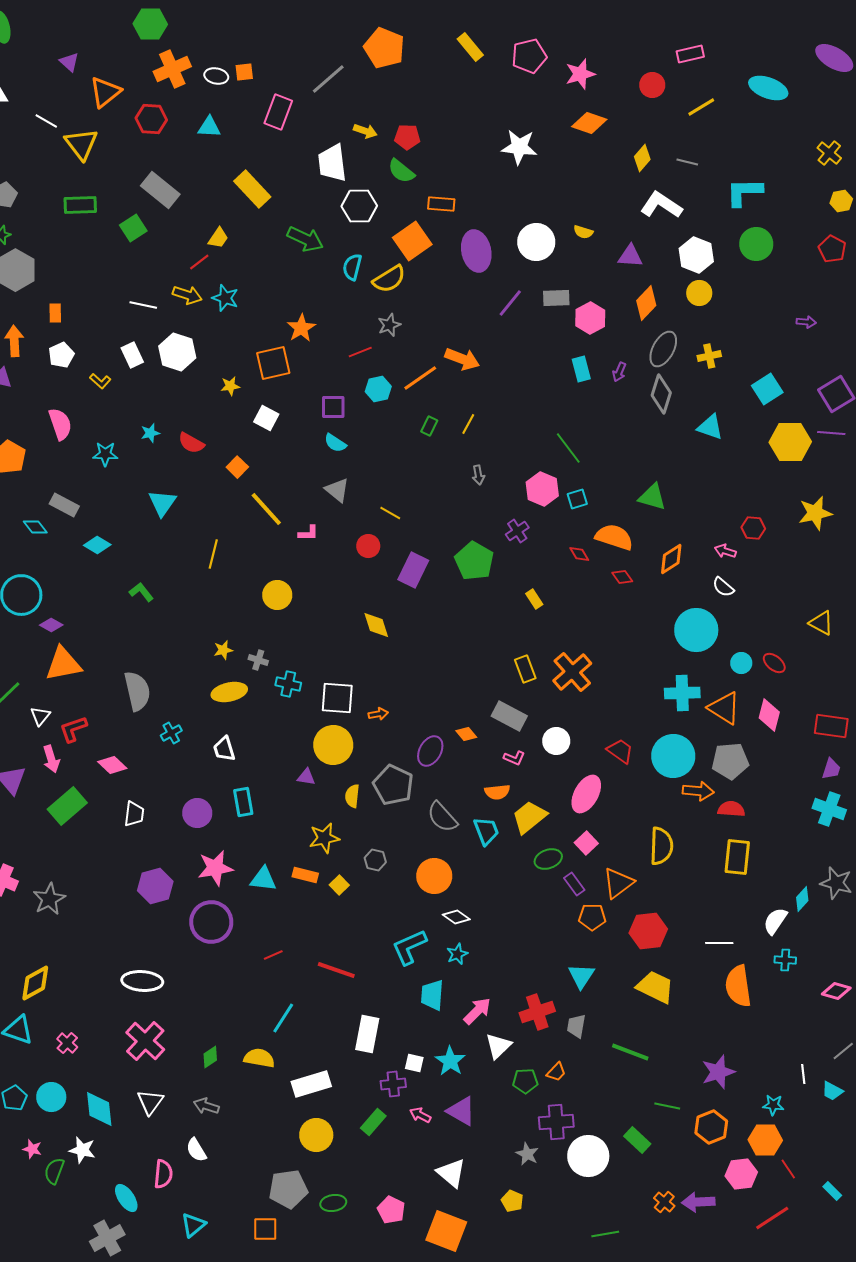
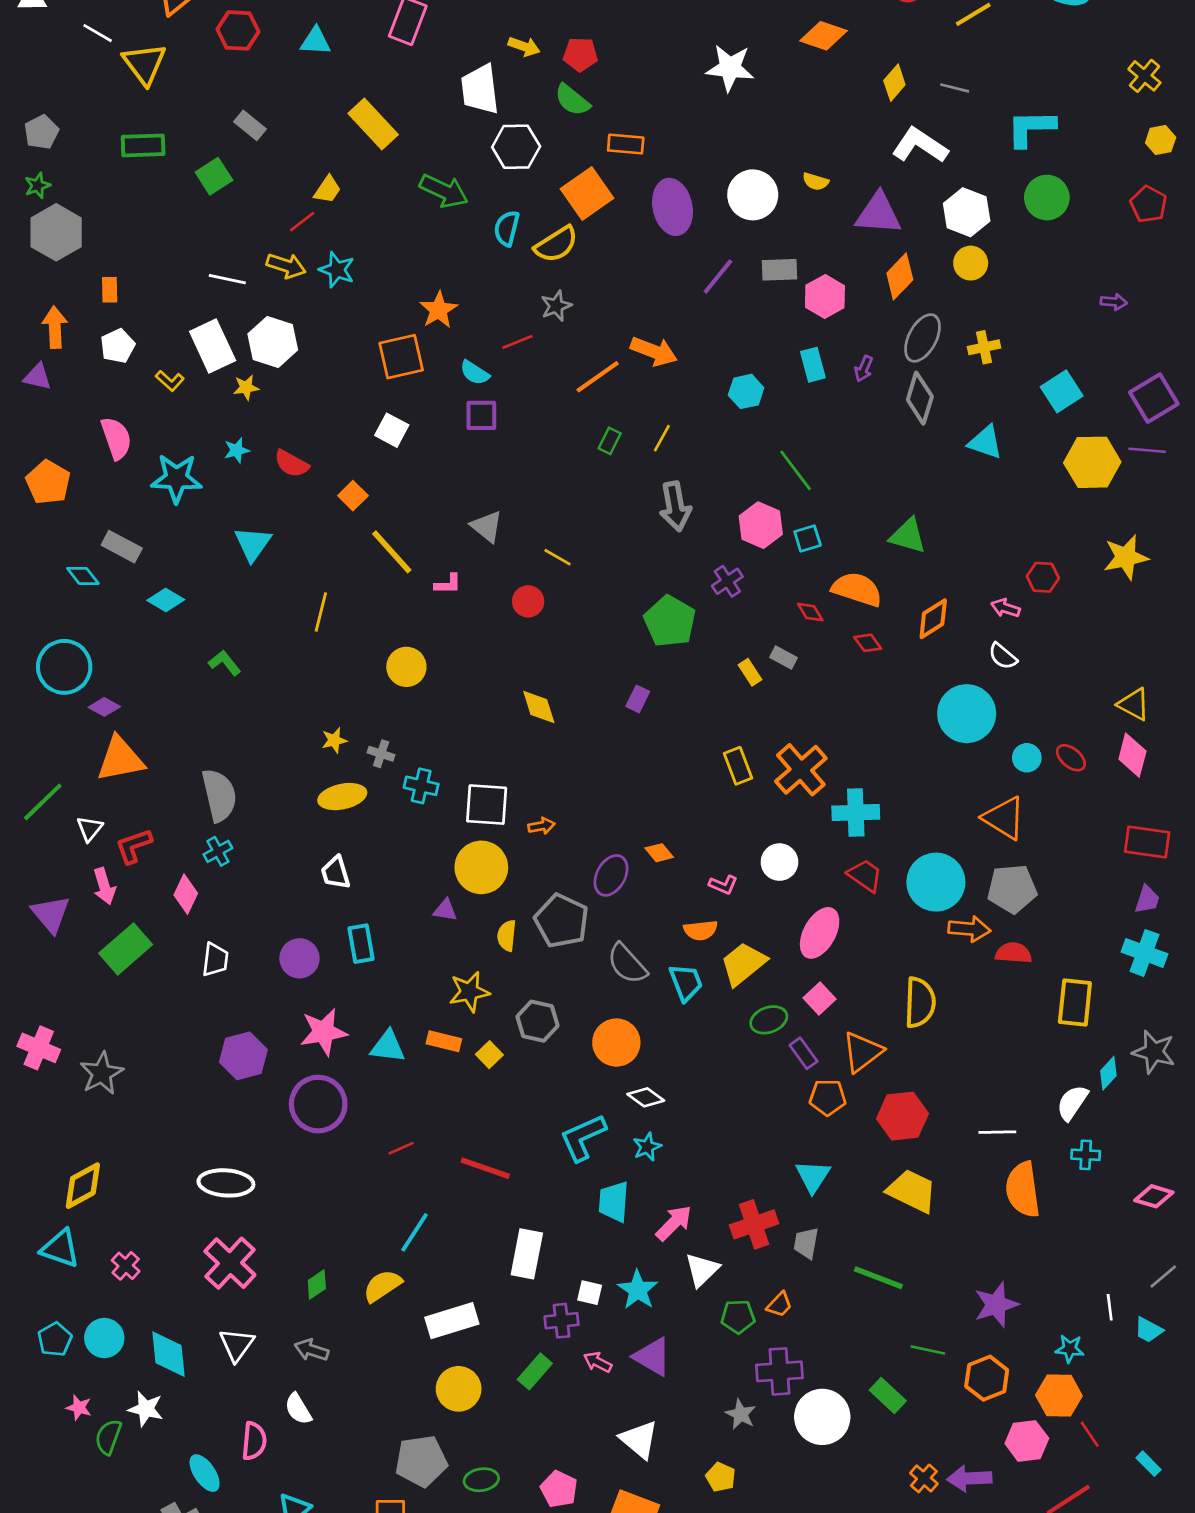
gray rectangle: (160, 190) -> (250, 125), size x0.6
purple triangle: (630, 256) -> (878, 214), size x1.4
white rectangle: (132, 355) -> (213, 346), size x1.5
yellow star: (230, 386) -> (246, 387), moved
cyan hexagon: (378, 389) -> (746, 391), moved
cyan semicircle: (335, 443) -> (475, 373), moved
cyan star: (105, 454) -> (176, 478), size x1.5
gray arrow: (478, 475) -> (675, 506), size x1.8
purple rectangle: (413, 570) -> (638, 699), moved, size x0.6
cyan cross: (682, 693) -> (856, 813), moved
pink diamond: (769, 715) -> (1132, 755), moved
gray rectangle: (509, 716) -> (783, 657), moved, size x0.6
cyan cross: (171, 733) -> (218, 851), moved
pink diamond: (112, 765) -> (186, 894), turned 72
yellow rectangle: (737, 857) -> (1075, 1002), moved
gray hexagon: (375, 860) -> (537, 1021), size x1.4
yellow semicircle: (259, 1058) -> (382, 1286), turned -44

